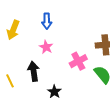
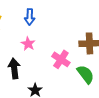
pink cross: (78, 61) -> (61, 59), turned -30

